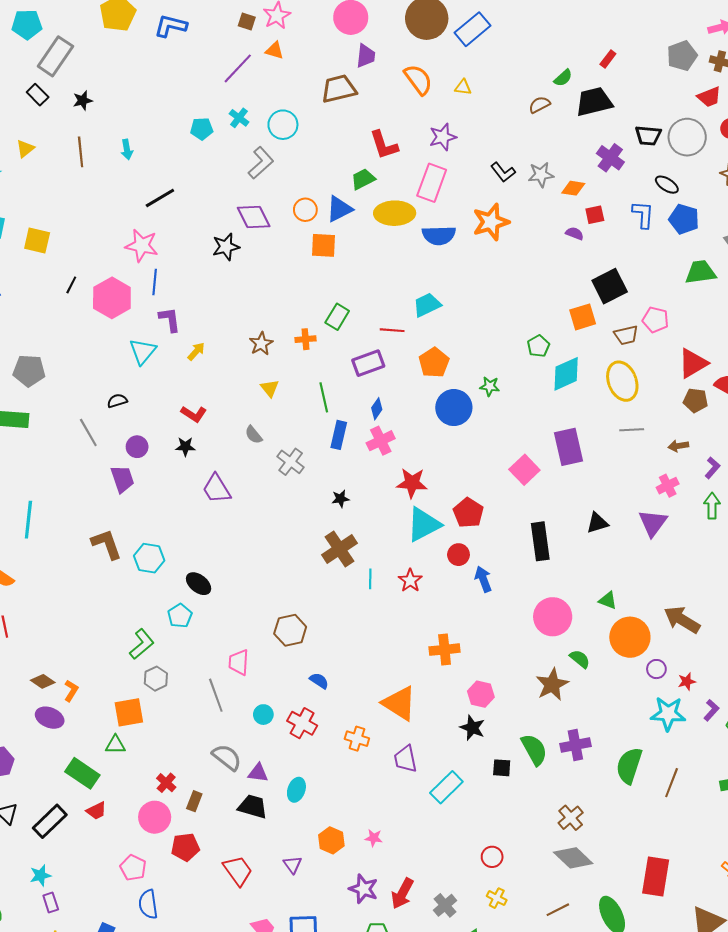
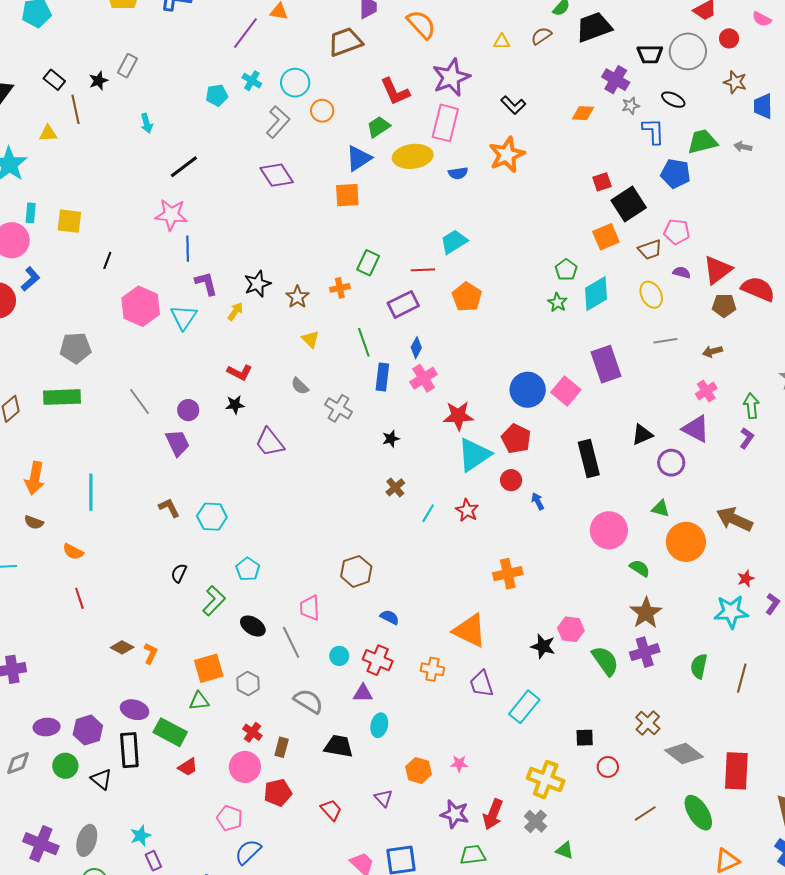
gray rectangle: (55, 56) -> (127, 66), moved, size x0.6
yellow triangle: (463, 87) -> (502, 42), moved
purple star: (443, 137) -> (451, 77), size x1.4
yellow triangle: (25, 149) -> (48, 133), turned 42
brown line: (81, 152) -> (75, 109), moved
gray star: (541, 175) -> (631, 106), moved, size x0.7
orange circle: (305, 210) -> (322, 111), moved
red square: (595, 215) -> (602, 182), moved
blue pentagon: (684, 219) -> (676, 174), moved
purple semicircle: (575, 233) -> (682, 272), moved
blue semicircle: (439, 235) -> (458, 173), size x0.6
black star: (226, 247) -> (257, 284), moved
green trapezoid: (700, 272) -> (702, 142), moved
pink hexagon: (112, 298) -> (141, 306), moved
yellow ellipse: (622, 381) -> (651, 295), size x0.7
green star: (490, 386) -> (557, 302), moved, turned 30
black semicircle: (117, 401) -> (179, 573), moved, turned -42
blue circle: (454, 408) -> (528, 390), moved
purple L-shape: (712, 468) -> (747, 438), moved
purple triangle: (653, 523) -> (696, 429), turned -32
brown L-shape: (107, 544) -> (169, 508), size x0.7
brown cross: (340, 549) -> (395, 487), size x0.6
cyan line: (370, 579) -> (428, 513), turned 36
blue arrow: (483, 579) -> (538, 501), size x0.7
black ellipse: (199, 584) -> (253, 626), moved
purple circle: (656, 669) -> (671, 463), moved, size x1.4
gray hexagon: (156, 679) -> (248, 683), moved
brown star: (552, 685) -> (646, 613), moved
pink hexagon: (481, 694) -> (571, 629), moved
purple ellipse: (50, 718) -> (135, 710), moved
green semicircle: (629, 766) -> (699, 666), size x0.7
black square: (502, 768) -> (585, 738), moved
purple triangle: (258, 773) -> (363, 693), moved
black rectangle: (50, 821) -> (129, 750), moved, turned -44
red circle: (492, 857) -> (608, 767), moved
gray diamond: (573, 858) -> (684, 753), moved
red trapezoid: (238, 871) -> (331, 810), size x0.7
yellow cross: (497, 898) -> (546, 779), moved, size x1.8
blue semicircle: (148, 904) -> (248, 852), turned 60

